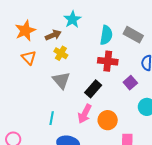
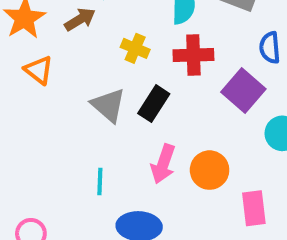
yellow cross: (61, 53) -> (135, 48), moved
purple square: (130, 83) -> (243, 91), size x1.5
black rectangle: (93, 89) -> (154, 104), moved

